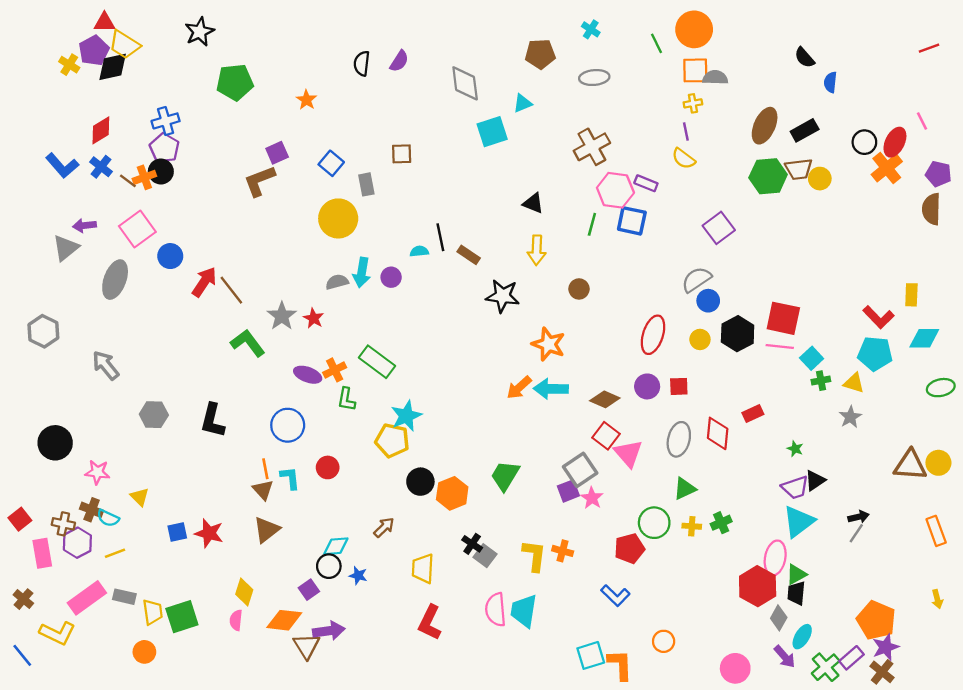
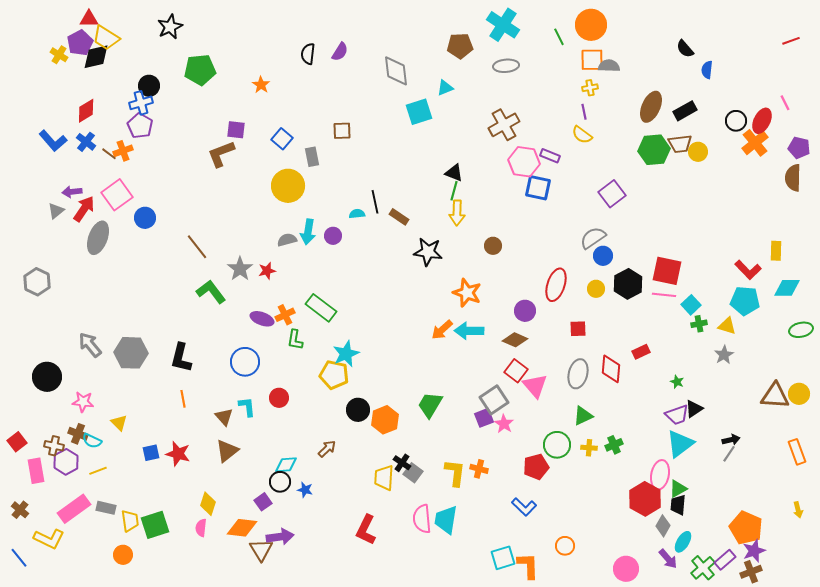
cyan cross: (591, 29) -> (503, 25), size x2.0
purple square: (277, 153) -> (236, 130), turned 30
black circle: (161, 171) -> (149, 86), moved
green line: (592, 224) -> (454, 191), moved
gray triangle: (66, 248) -> (56, 211), size x0.7
red arrow: (204, 282) -> (84, 209), moved
red star: (314, 318) -> (267, 271), turned 30
gray arrow: (106, 365) -> (90, 345), moved
purple circle: (647, 386) -> (525, 311), moved
gray hexagon: (154, 415) -> (131, 353), size x1.4
orange line: (265, 469) -> (183, 399), moved
yellow trapezoid: (423, 569) -> (384, 478), moved
brown cross: (882, 672) -> (751, 572), turned 30

